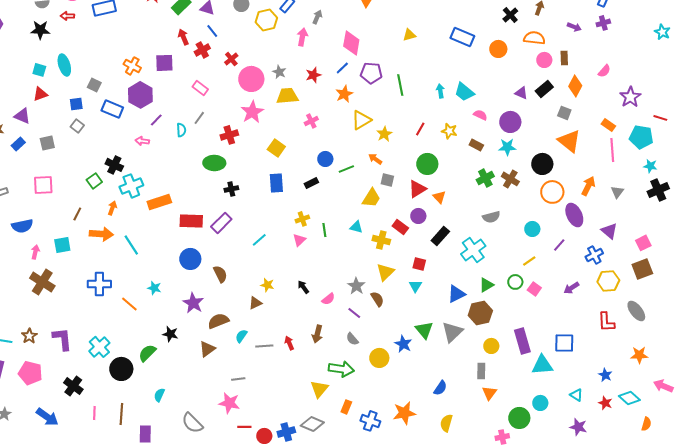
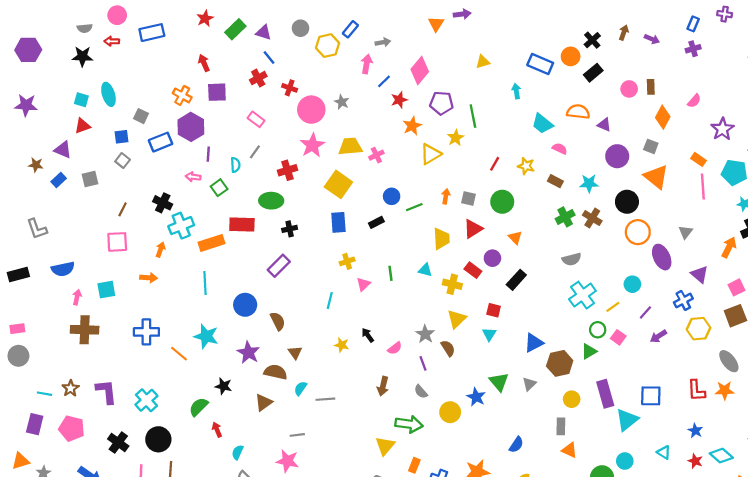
gray arrow: (317, 17) -> (383, 42), turned 56
purple arrow: (574, 27) -> (652, 39), moved
red arrow: (183, 37) -> (204, 63), moved
orange semicircle: (534, 38) -> (578, 112), moved
pink diamond: (351, 43) -> (420, 71), turned 30
orange circle: (498, 49) -> (571, 56), moved
red cross: (231, 59) -> (290, 88), turned -32
blue line: (342, 68) -> (384, 81), moved
red star: (313, 75) -> (399, 100), moved
black rectangle: (544, 89) -> (593, 73), moved
cyan arrow: (440, 91) -> (516, 91), moved
yellow trapezoid: (287, 96) -> (350, 146), moved
blue rectangle: (112, 109) -> (161, 142), turned -45
purple line: (156, 120) -> (208, 154), turned -40
purple circle: (510, 122) -> (617, 156), moved
yellow star: (384, 134) -> (456, 138), moved
yellow square: (276, 148) -> (338, 184), size x1.4
orange arrow: (375, 159) -> (446, 196), turned 64
gray square: (387, 180) -> (469, 198), moved
green square: (94, 181) -> (219, 188), moved
pink square: (43, 185) -> (117, 242), moved
orange arrow: (588, 186) -> (729, 247), moved
red triangle: (417, 189) -> (473, 229), moved
gray triangle: (617, 192) -> (686, 232), moved
yellow trapezoid: (371, 198) -> (441, 239), turned -35
brown line: (77, 214) -> (123, 209), moved
yellow cross: (302, 219) -> (347, 261), moved
red rectangle: (191, 221) -> (242, 225), moved
cyan circle: (532, 229) -> (632, 284), moved
orange arrow: (101, 234) -> (149, 278), size x0.7
cyan line: (259, 240) -> (330, 300), moved, turned -35
cyan line: (131, 245) -> (205, 283), moved, turned 30
purple line: (559, 245) -> (645, 312), moved
cyan cross: (473, 250) -> (582, 295), moved
brown cross: (42, 282) -> (85, 330), turned -30
yellow star: (267, 285) -> (342, 345), moved
green triangle: (486, 285) -> (589, 351), moved
cyan star: (154, 288) -> (206, 336), size x1.6
brown triangle: (255, 303) -> (295, 353), moved, turned -40
purple line: (354, 313) -> (423, 363), turned 32
brown semicircle: (218, 321) -> (276, 372), turned 35
red L-shape: (606, 322) -> (696, 390), moved
gray triangle: (452, 332) -> (529, 384), size x0.6
red arrow: (289, 343) -> (217, 430), moved
orange star: (639, 355) -> (725, 390), moved
cyan triangle: (542, 365) -> (627, 420), turned -35
black circle: (121, 369) -> (158, 439), moved
orange triangle: (489, 393) -> (569, 450), turned -42
cyan semicircle: (159, 395) -> (238, 452), moved

